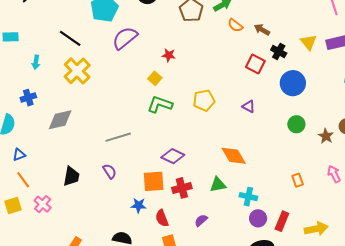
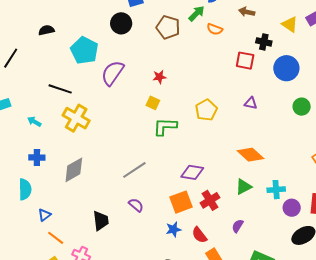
brown arrow: (262, 30) -> (247, 12), moved
cyan arrow: (36, 62) -> (34, 122), turned 128
blue cross: (28, 98) -> (37, 158), turned 35

